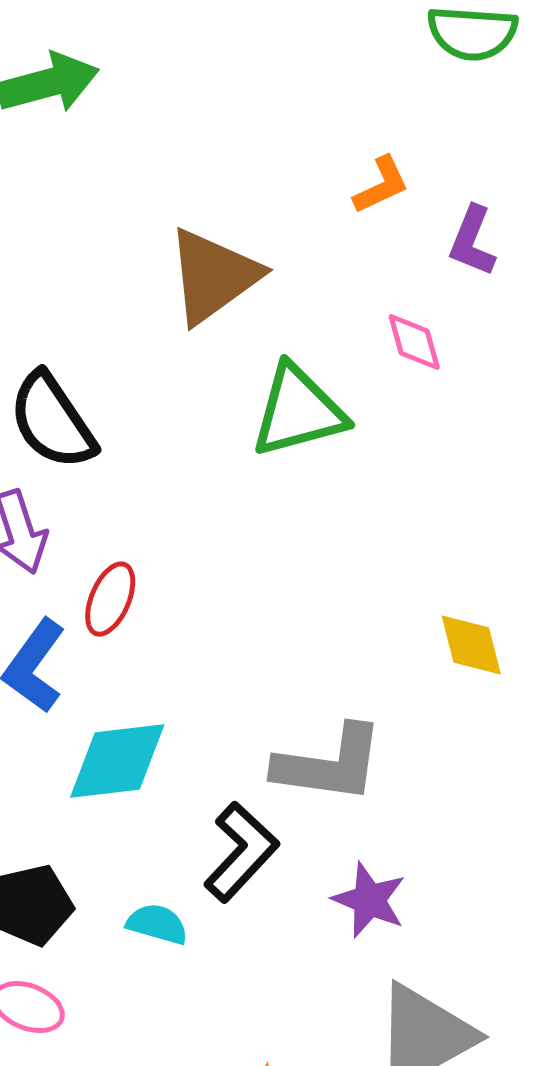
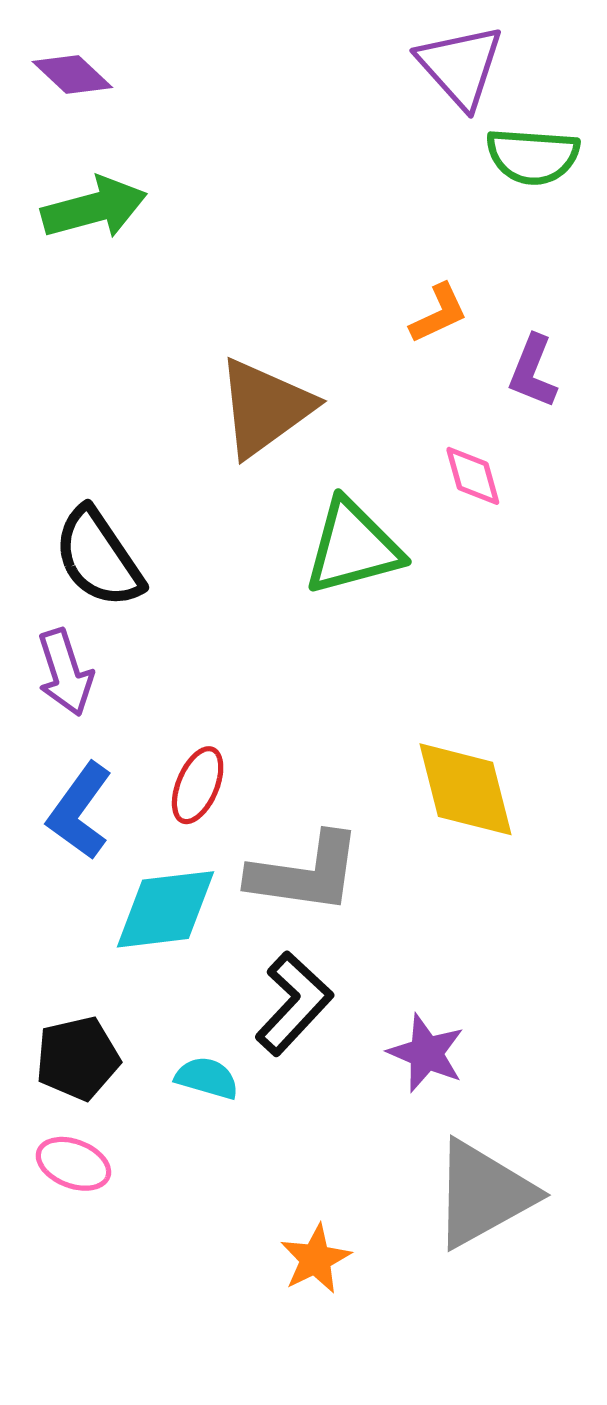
red ellipse: (110, 599) -> (198, 785), moved
yellow diamond: (471, 645) -> (466, 789), moved, size x1.5
gray L-shape: (329, 764) -> (305, 873), moved

